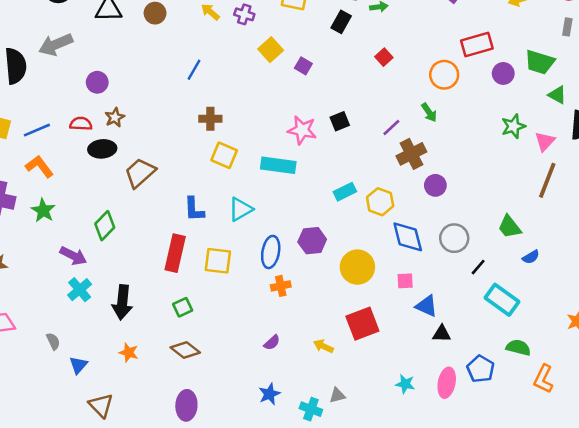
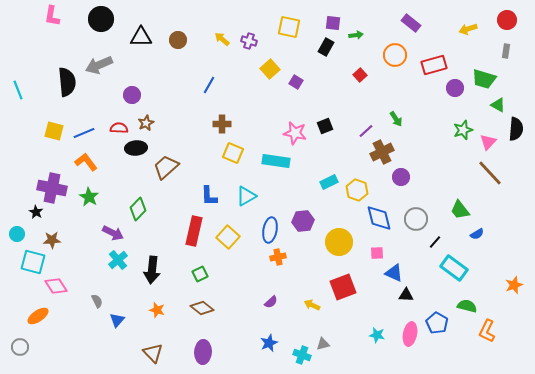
orange circle: (444, 75) -> (395, 55), moved
brown line: (547, 180) -> (490, 173), turned -64
yellow square: (218, 261) -> (228, 237), turned 35
brown triangle: (101, 405) -> (153, 353), moved

